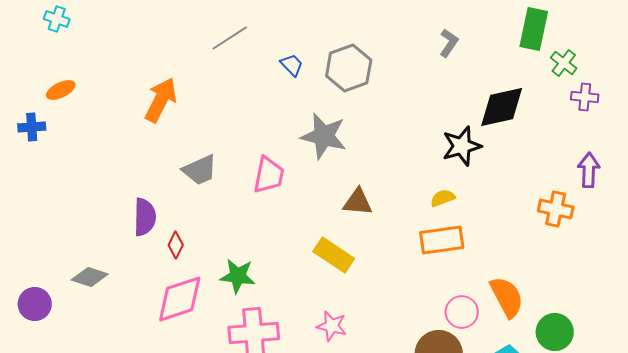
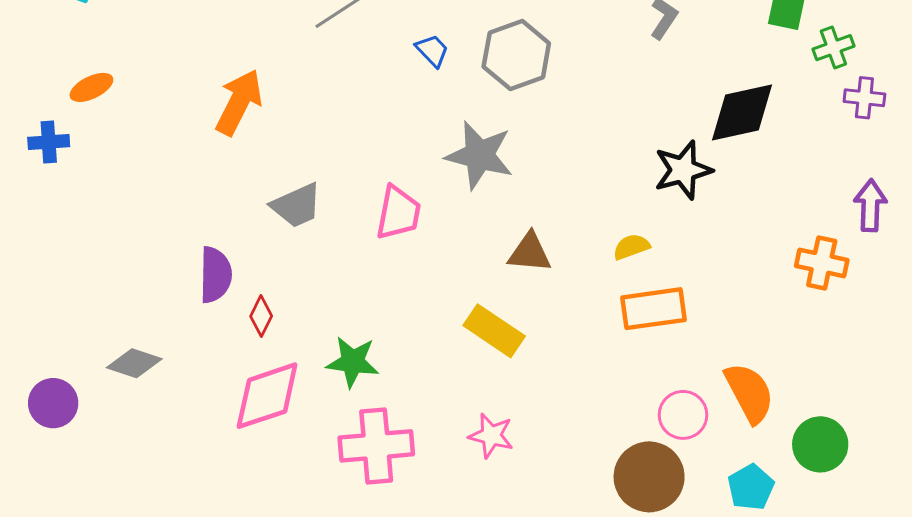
green cross: (564, 63) -> (833, 48), turned 32
yellow semicircle: (443, 198) -> (631, 247), moved

